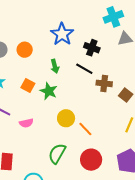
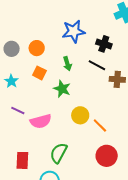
blue star: (62, 34) -> (74, 31), turned 30
orange square: (28, 86) -> (39, 73), moved
pink semicircle: (26, 123) -> (41, 121), size x1.5
green semicircle: (57, 154) -> (59, 153), moved

